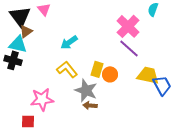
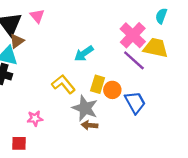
cyan arrow: (69, 42) -> (84, 53), moved
yellow trapezoid: (148, 75) -> (156, 48), moved
blue trapezoid: (162, 85) -> (135, 102), moved
pink star: (42, 99) -> (35, 118), size x0.6

